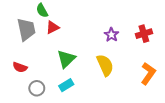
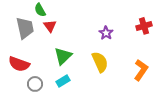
red triangle: (53, 27) -> (50, 26), turned -40
red cross: (144, 34) -> (144, 26), moved
red semicircle: (20, 67) -> (19, 64), size x1.5

